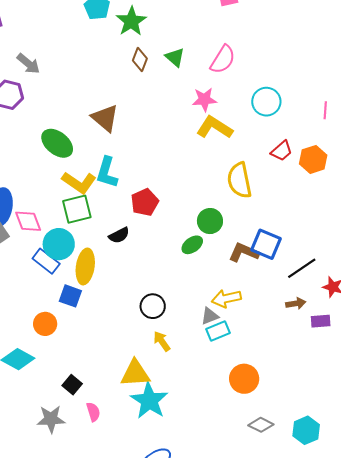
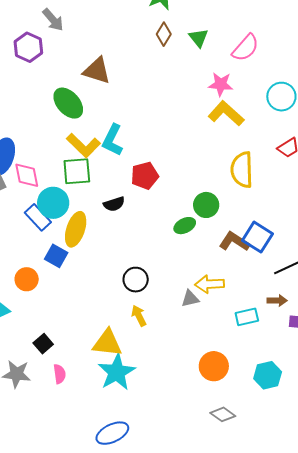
brown triangle: (105, 118) -> (97, 71), moved, turned -32
cyan rectangle: (218, 331) -> (247, 317), moved
cyan hexagon: (306, 430) -> (268, 375), moved

